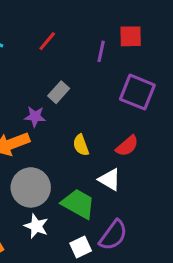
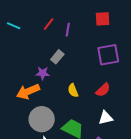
purple line: (101, 51) -> (68, 30), moved
purple square: (137, 92) -> (108, 55), turned -30
white triangle: (110, 180) -> (106, 118), moved, turned -42

